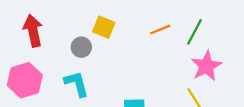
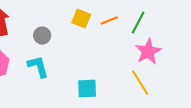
yellow square: (104, 27) -> (81, 19), moved

